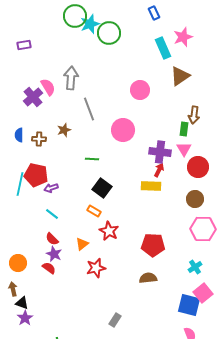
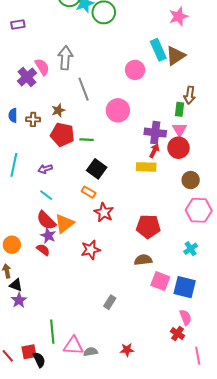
cyan rectangle: (163, 48) -> (158, 50), moved
red circle: (198, 167) -> (178, 148), moved
red pentagon: (36, 175) -> (62, 135), moved
red semicircle: (52, 239) -> (46, 220), size x1.5
orange triangle: (82, 244) -> (64, 223), moved, size x1.5
pink square: (203, 293) -> (160, 281), moved, turned -30

